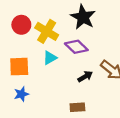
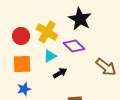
red circle: (21, 25) -> (21, 36), moved
black arrow: (85, 76) -> (60, 73), moved

